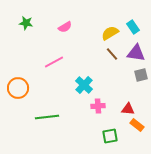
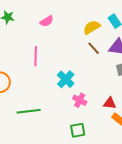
pink line: (54, 62) -> (36, 56), turned -60
pink cross: (98, 106) -> (80, 100), turned 32
green square: (110, 136) -> (78, 130), moved

